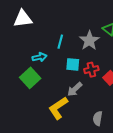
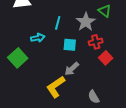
red cross: (91, 70) -> (96, 42), moved
green square: (30, 78) -> (18, 58), moved
gray semicircle: (98, 118) -> (94, 97), turned -40

